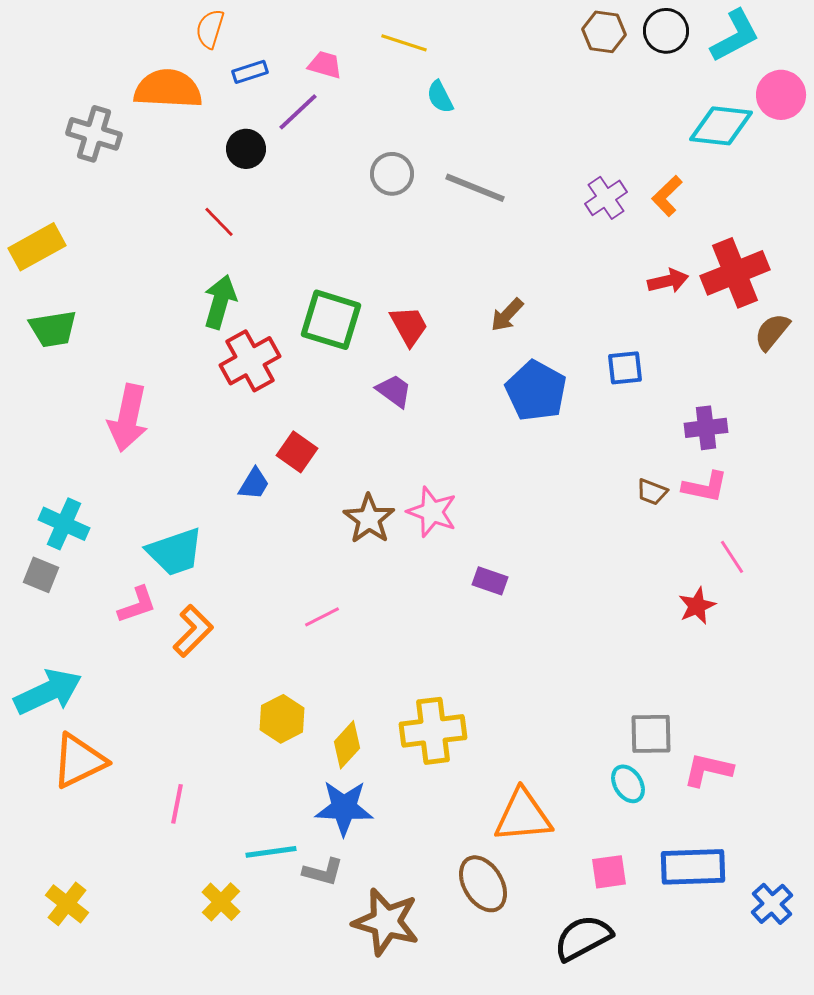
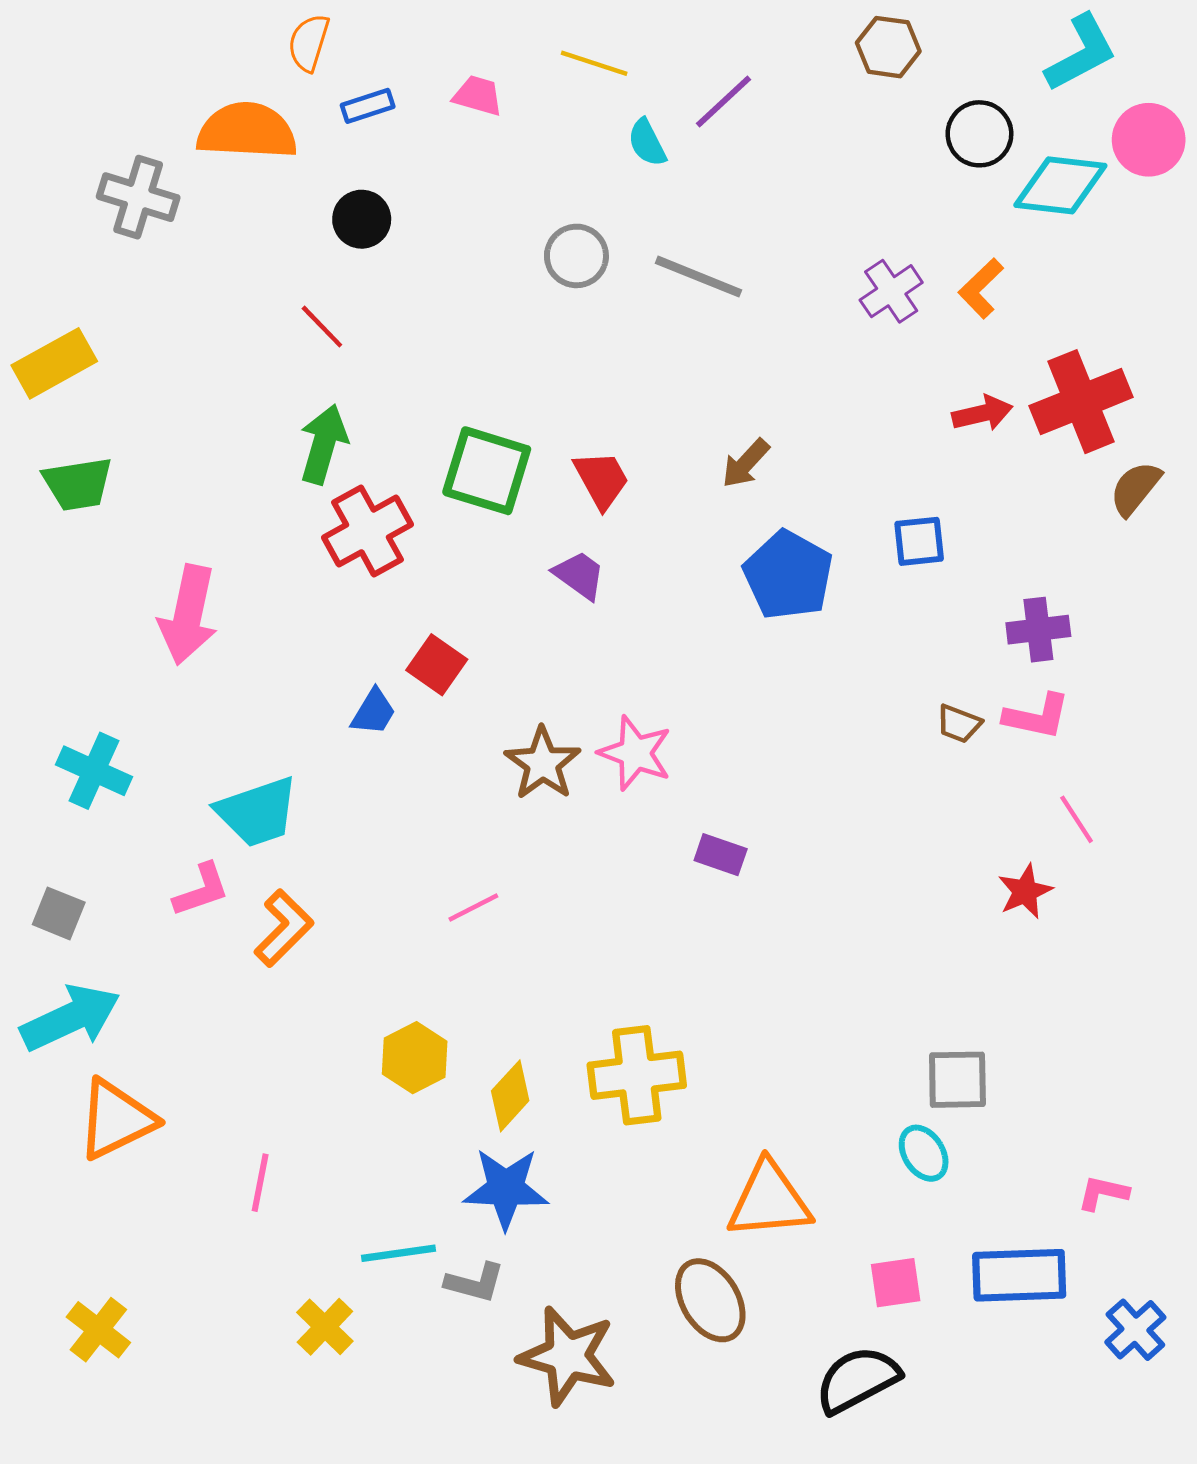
black circle: (666, 31) -> (979, 134), moved
purple line: (298, 112) -> (724, 101), moved
gray square: (41, 575) -> (59, 913), moved
pink L-shape: (708, 770) -> (1103, 1193), moved, size x0.7

